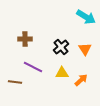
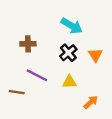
cyan arrow: (86, 17) -> (72, 26), moved
orange arrow: (81, 80) -> (91, 102), moved

